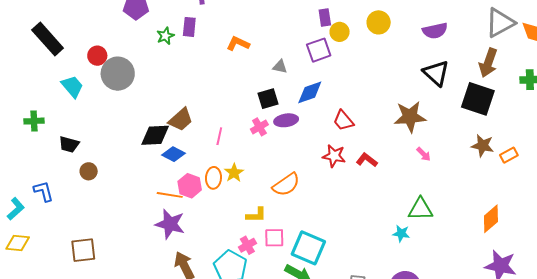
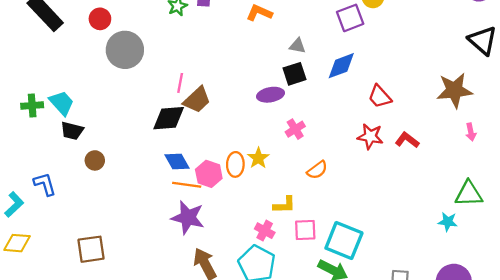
red circle: (97, 56) -> (100, 19), moved
gray triangle: (280, 67) -> (298, 46), moved
cyan trapezoid: (72, 86) -> (62, 103), moved
purple ellipse: (286, 120) -> (271, 95), moved
pink cross: (259, 127) -> (295, 129), moved
pink line: (219, 136) -> (180, 83), moved
blue diamond: (174, 154) -> (177, 162), moved, turned 35
pink arrow: (424, 154) -> (471, 132), turned 35
orange semicircle: (286, 185) -> (317, 170), size x0.7
pink cross: (247, 245) -> (265, 231), moved, turned -30

